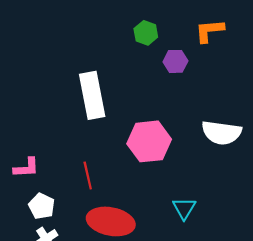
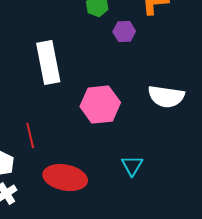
red line: (88, 175) -> (30, 136), moved

